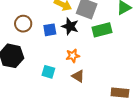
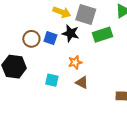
brown circle: (23, 24) -> (31, 39), moved
blue square: (50, 30) -> (50, 38), turned 32

